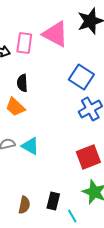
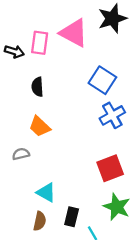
orange trapezoid: (15, 107) -> (40, 126), moved
cyan triangle: (30, 146) -> (46, 192), moved

